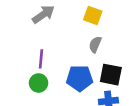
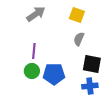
blue pentagon: (80, 78) -> (54, 74), moved

